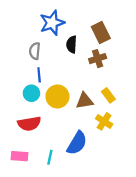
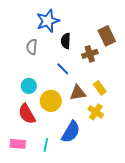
brown rectangle: (101, 33) -> (107, 36), moved
blue line: (39, 75) -> (63, 69), moved, turned -40
yellow circle: (57, 96) -> (51, 101), moved
red semicircle: (29, 124) -> (27, 114), turned 70

